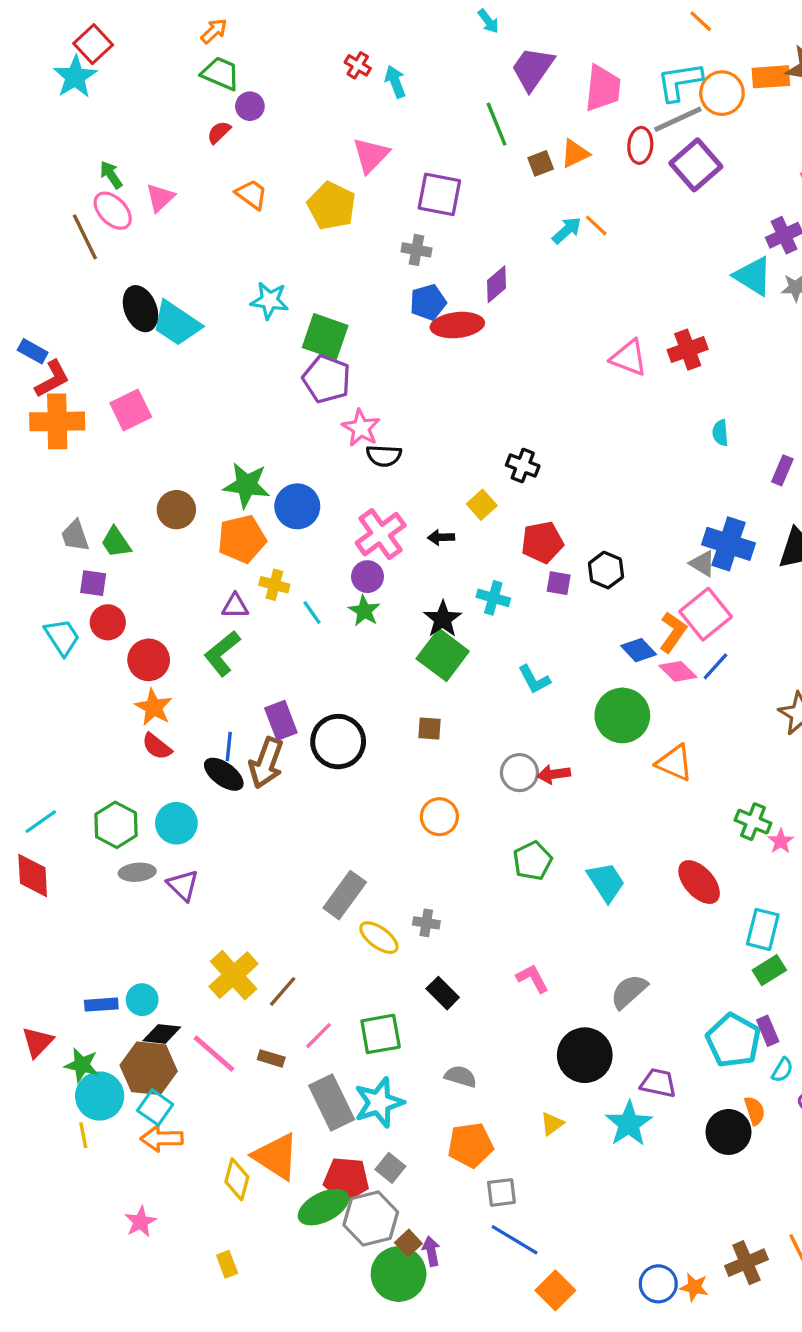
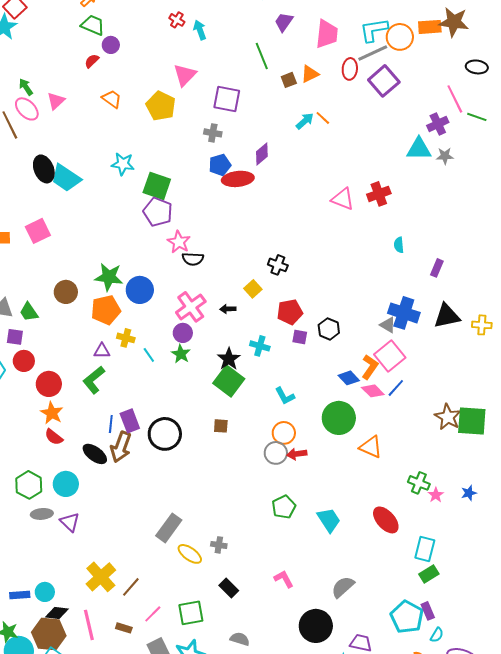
purple trapezoid: (532, 69) -> (284, 22), size x0.7
cyan triangle: (753, 276) -> (419, 149), turned -32
blue line: (229, 746) -> (111, 424), moved
orange circle: (439, 817) -> (284, 433), moved
pink line: (214, 1054) -> (89, 625), turned 36

